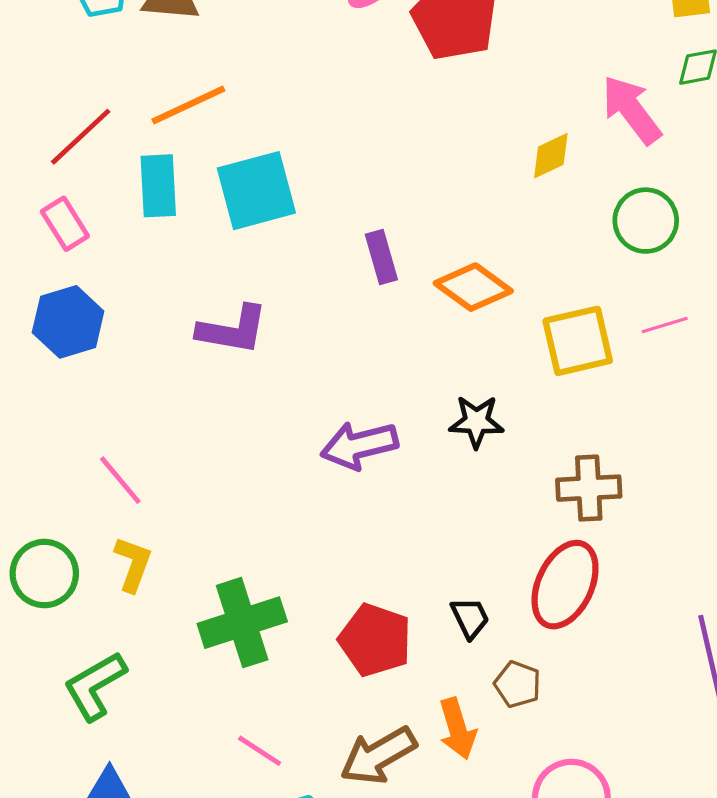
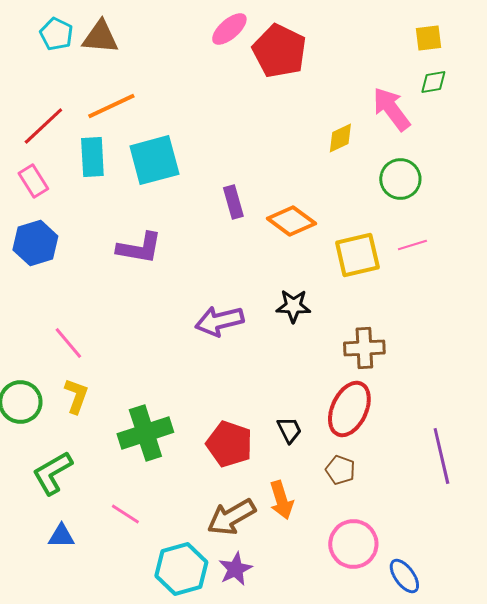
brown pentagon: (518, 684) -> (340, 470), moved
pink line: (260, 751) -> (125, 514), moved

